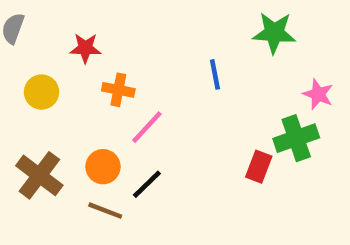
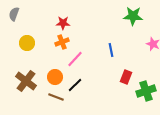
red star: (85, 48) -> (63, 23), moved
blue line: (215, 74) -> (111, 50), moved
orange cross: (118, 90) -> (62, 42), turned -32
green cross: (296, 138) -> (146, 91), moved

